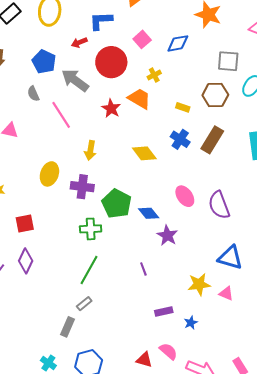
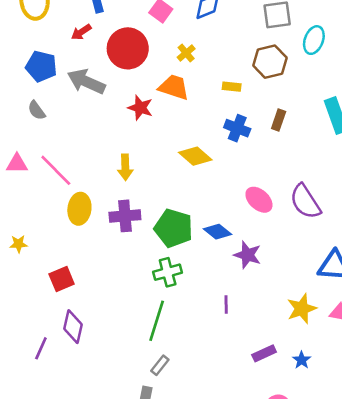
pink line: (61, 115) -> (56, 170), moved
brown rectangle: (212, 140) -> (279, 120), size x0.6
green cross: (91, 229) -> (168, 272), moved
purple line: (143, 269) -> (226, 304), turned 32

